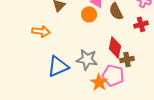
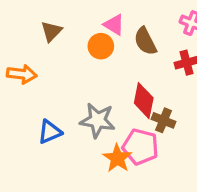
brown cross: (127, 59) -> (163, 120), turned 32
blue triangle: (58, 66) -> (50, 132), size x0.7

